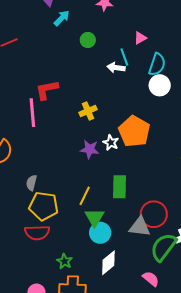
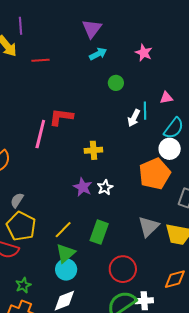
white arrow: (116, 68) -> (134, 118), turned -90
orange pentagon: (134, 131) -> (155, 174), moved
gray triangle: (140, 227) -> (149, 226), moved, turned 50

